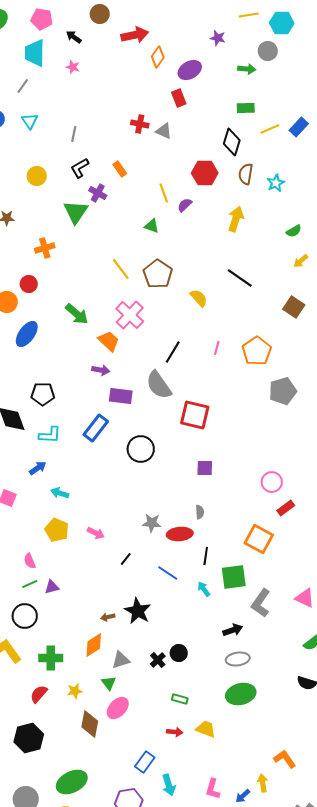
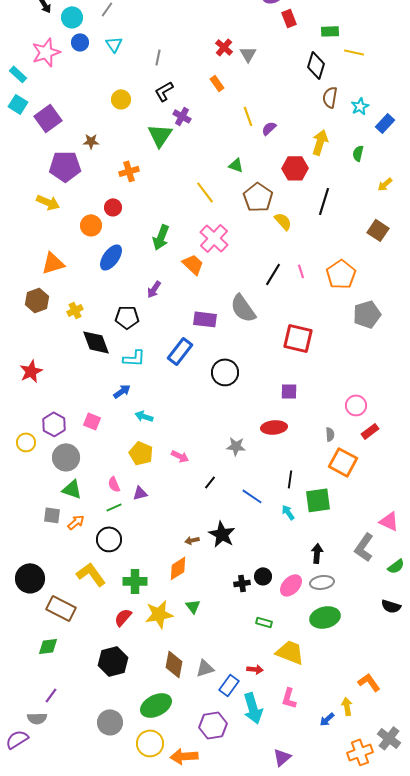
red rectangle: (179, 98) -> (289, 18), moved
red cross: (140, 124) -> (224, 47), turned 30
blue rectangle: (299, 127) -> (385, 123), moved
yellow line: (270, 129) -> (354, 52), turned 36
gray triangle: (164, 131) -> (248, 54), turned 36
orange rectangle: (120, 169) -> (217, 83), moved
red hexagon: (205, 173) -> (295, 168), moved
green triangle: (152, 226) -> (236, 165), moved
green semicircle: (294, 231) -> (358, 153), moved, turned 133
brown pentagon: (158, 274) -> (258, 197), moved
black line: (240, 278) -> (324, 201), turned 72
green arrow: (77, 314) -> (161, 237), turned 70
pink line: (217, 348) -> (301, 271), turned -32
black line: (173, 352) -> (273, 274), moved
purple arrow: (101, 370) -> (154, 289), moved, turned 114
red square: (195, 415) -> (298, 338), moved
gray semicircle: (200, 512) -> (330, 434), moved
red ellipse: (180, 534) -> (274, 427), moved
purple triangle: (52, 587) -> (140, 493), moved
gray L-shape: (261, 603) -> (364, 547), moved
black arrow: (233, 630) -> (317, 553), turned -66
gray triangle: (121, 660) -> (205, 668), moved
black cross: (158, 660) -> (242, 583), turned 35
yellow star: (75, 691) -> (159, 614), size x1.8
pink ellipse: (118, 708) -> (291, 585), moved
brown diamond: (90, 724) -> (174, 664), moved
yellow trapezoid: (206, 729) -> (290, 652), size x1.4
red arrow: (175, 732) -> (255, 669), moved
cyan arrow: (169, 785) -> (253, 708), size x1.4
pink L-shape: (213, 789) -> (289, 698), moved

